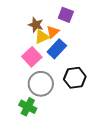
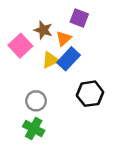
yellow triangle: (42, 37) -> (50, 60), moved
pink square: (32, 57) -> (20, 46), moved
gray circle: (41, 84) -> (36, 101), moved, size x0.7

